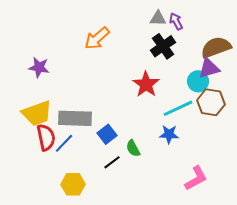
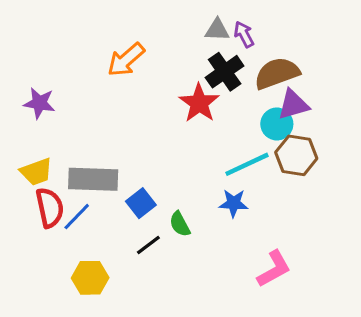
brown semicircle: (216, 47) -> (277, 73), moved
red star: (146, 84) -> (199, 103), moved
yellow trapezoid: (37, 113) -> (36, 172), size x0.7

